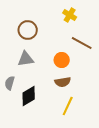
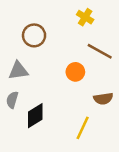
gray triangle: (26, 59) -> (18, 71), moved
brown semicircle: (63, 82) -> (103, 99), moved

